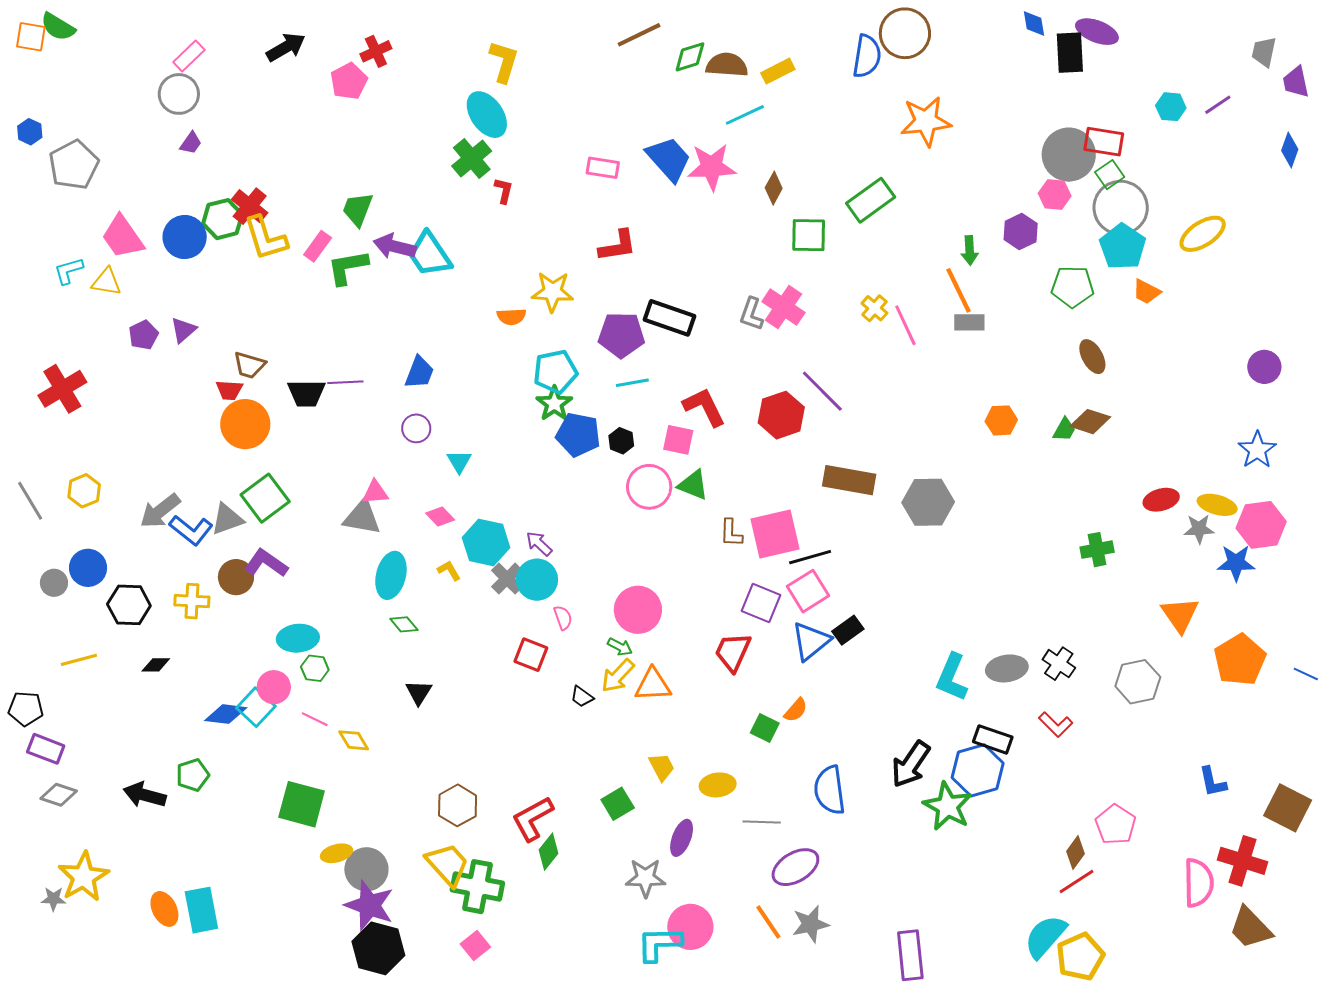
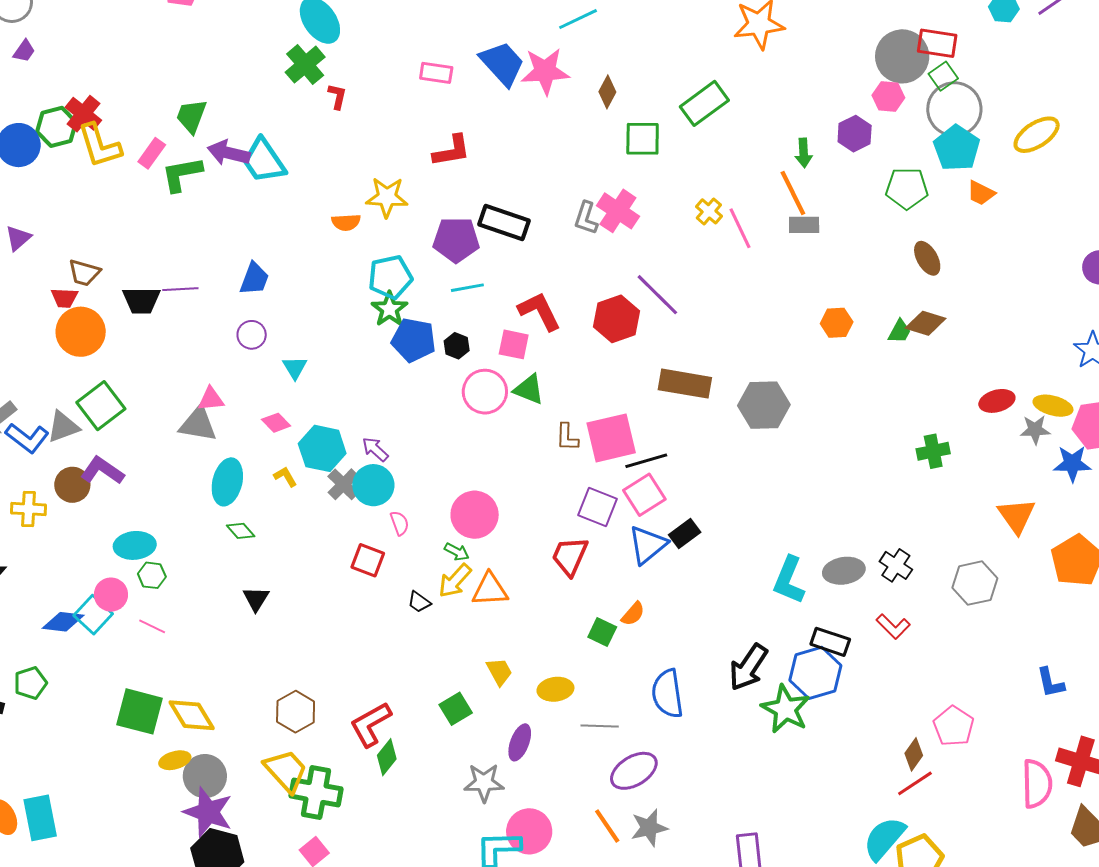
yellow diamond: (354, 740) -> (192, 715), moved, size x1.5

